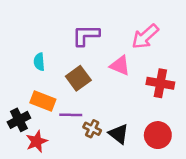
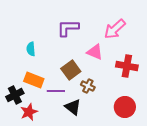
brown square: (78, 78) -> (71, 70), moved
brown cross: (92, 129) -> (88, 86), moved
black triangle: (119, 134) -> (73, 107), moved

